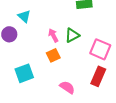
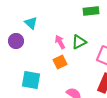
cyan square: (24, 73) -> (31, 80), turned 30

